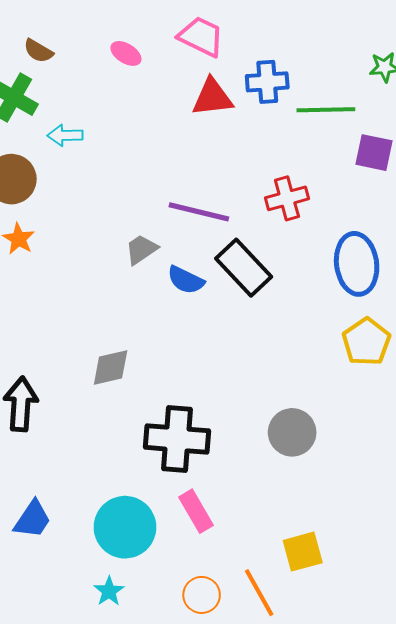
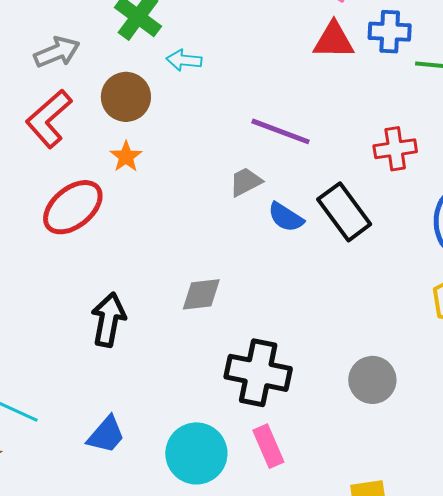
purple line: (199, 212) -> (281, 131), moved

